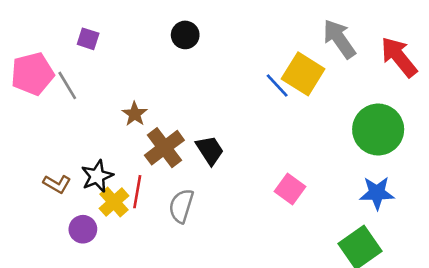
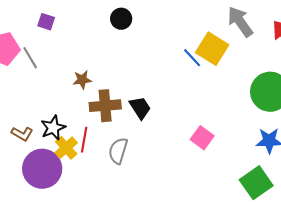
brown star: (135, 114) -> (82, 80), turned 30
brown cross: (164, 148) -> (105, 106), turned 32
purple circle: (83, 229) -> (42, 169), size x1.8

